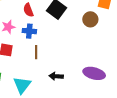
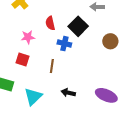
blue cross: (29, 31) -> (64, 44), moved

